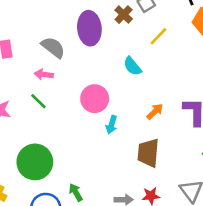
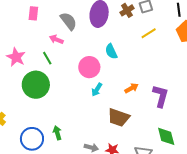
cyan semicircle: (132, 66) -> (111, 51), moved
brown trapezoid: (148, 153) -> (119, 117), turned -90
green circle: (35, 162) -> (36, 85), moved

